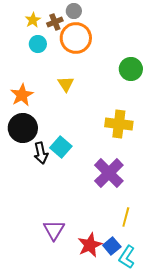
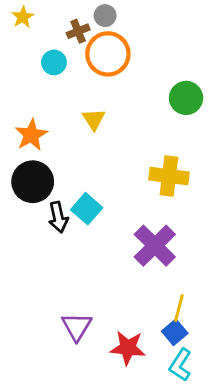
yellow star: (33, 20) -> (23, 17), moved
red star: (90, 245) -> (128, 348), turned 30
blue square: (112, 246) -> (175, 332), moved

